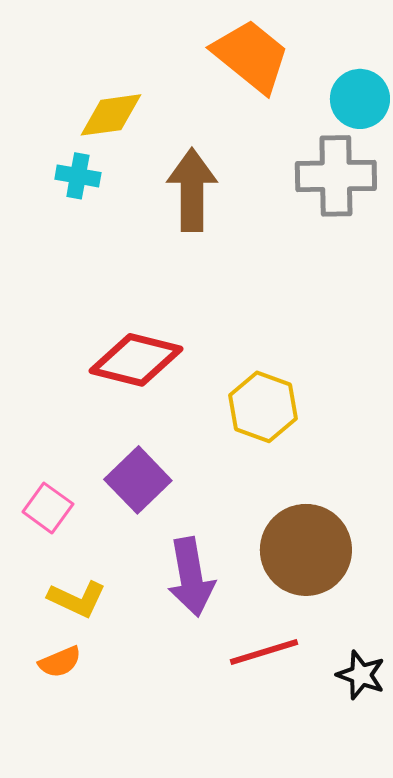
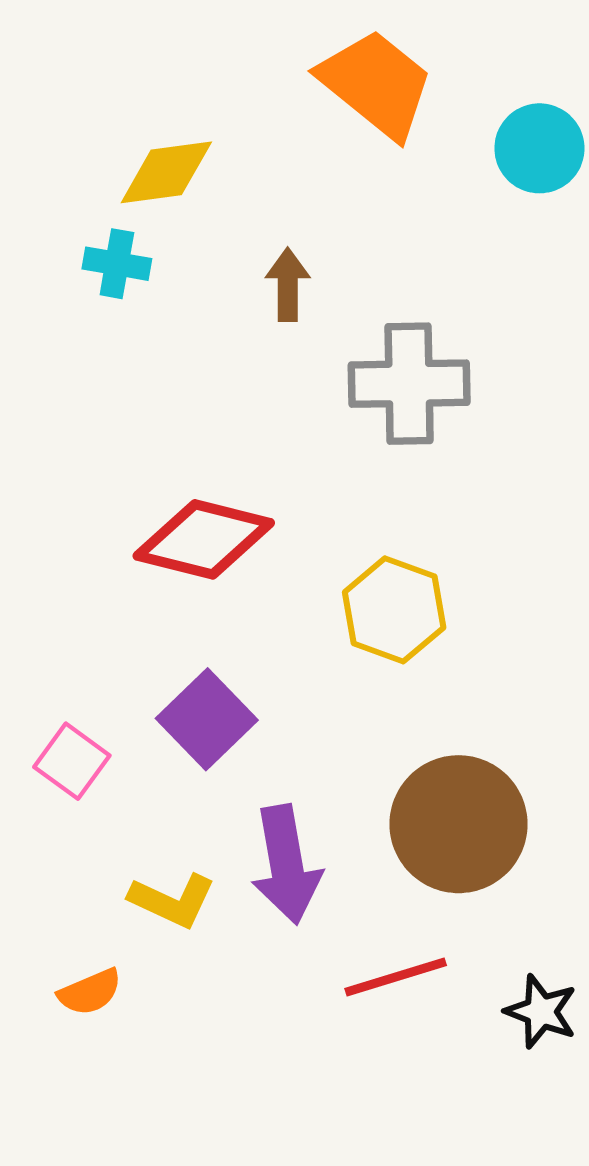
gray cross: (336, 176) -> (409, 384), moved
brown arrow: (192, 190) -> (288, 285), size x0.6
yellow L-shape: (77, 599) -> (172, 901), moved

